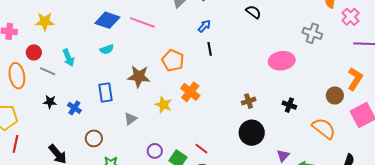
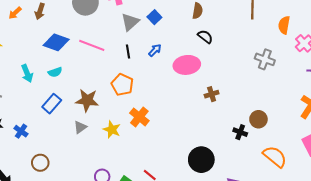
black line: (210, 49) -> (128, 51), moved
cyan arrow: (68, 58) -> (27, 73), moved
pink ellipse: (282, 61) -> (187, 65), moved
blue rectangle: (106, 93) -> (52, 104), moved, turned 48
brown circle: (335, 95) -> (258, 119), moved
brown cross: (249, 101) -> (212, 94), moved
gray triangle: (130, 119) -> (80, 127), moved

